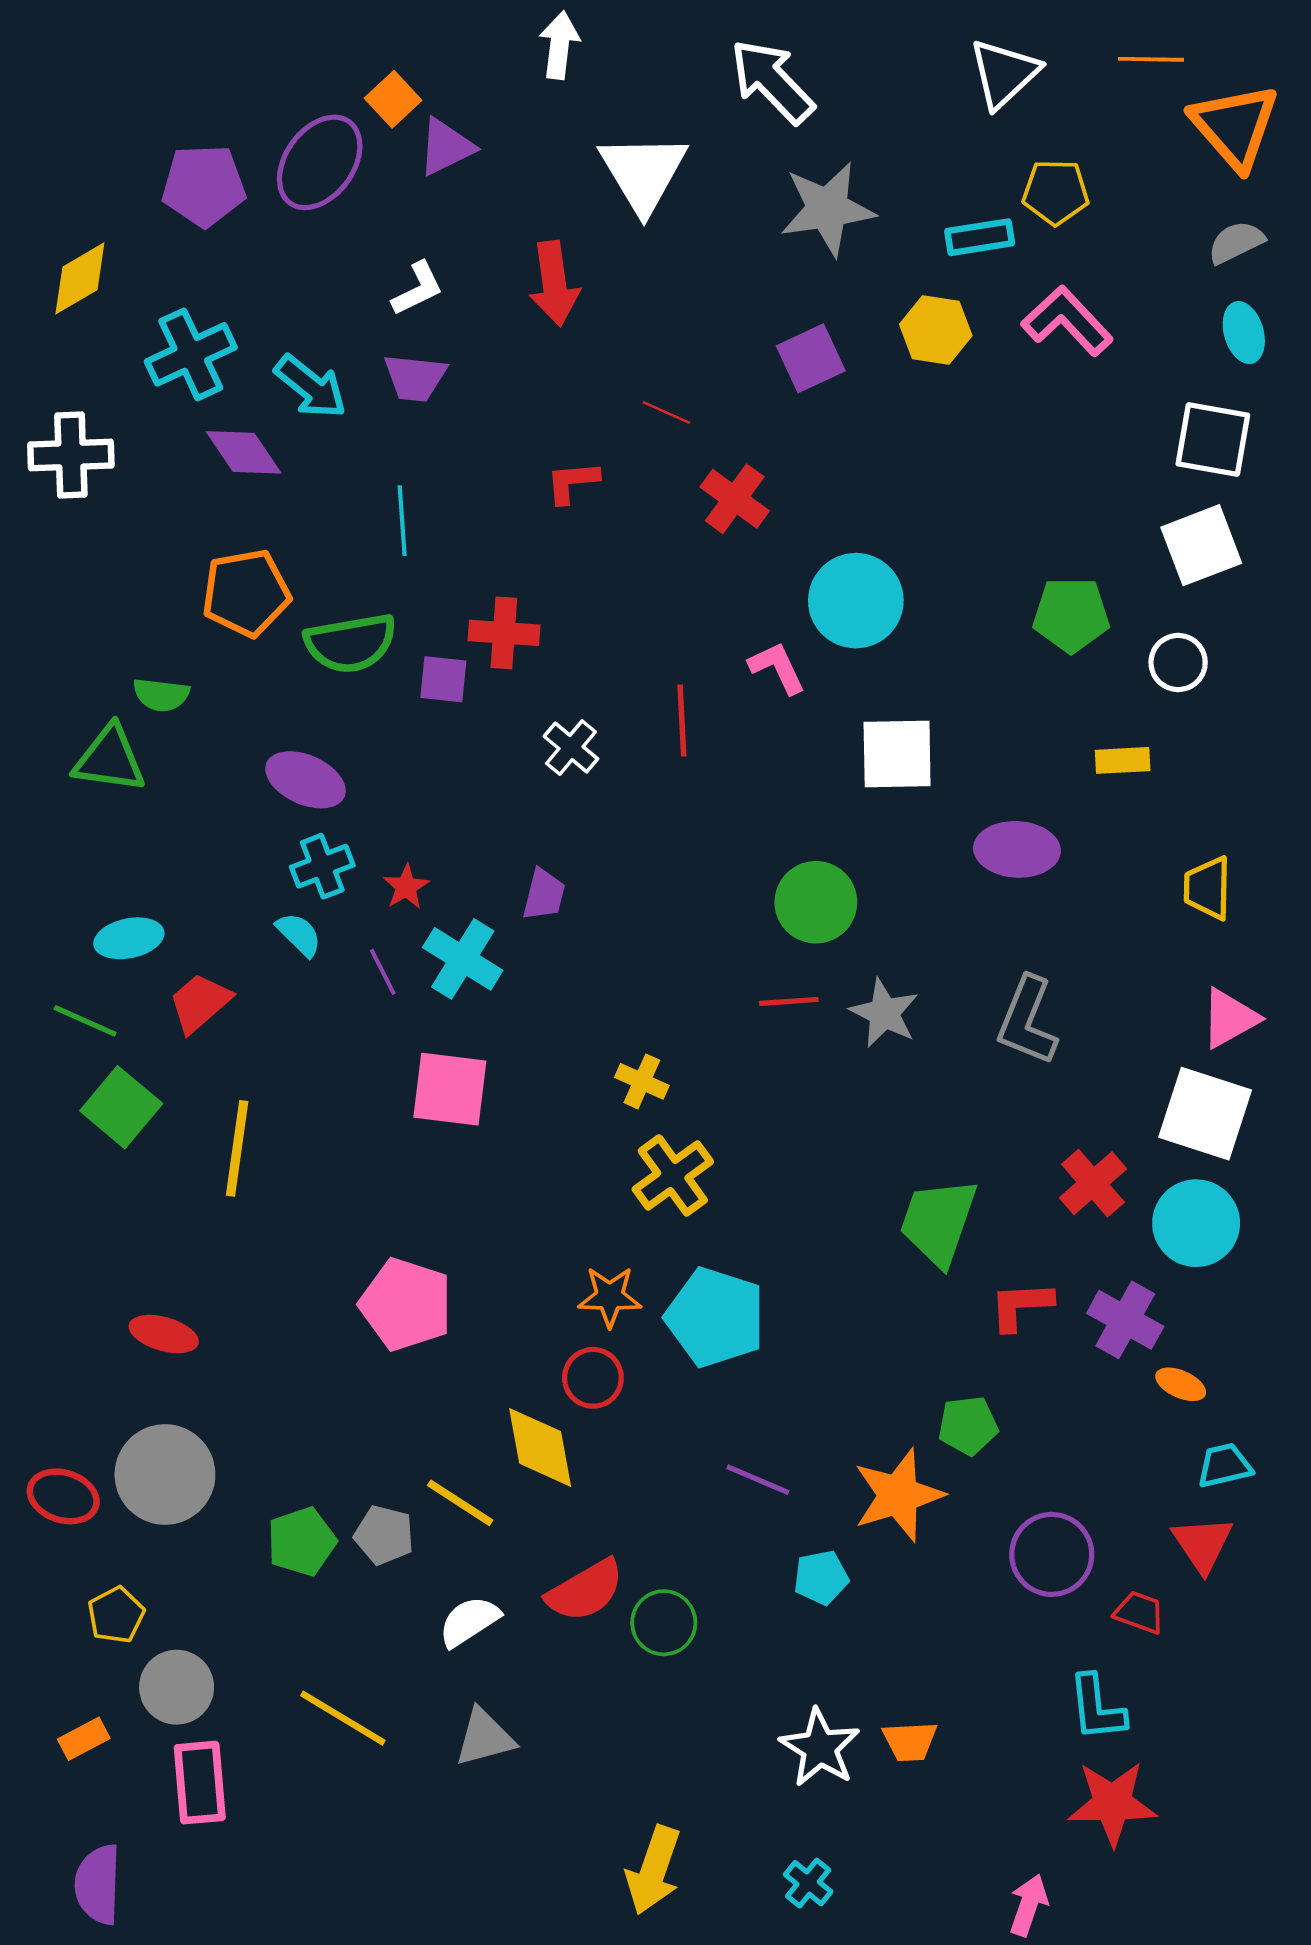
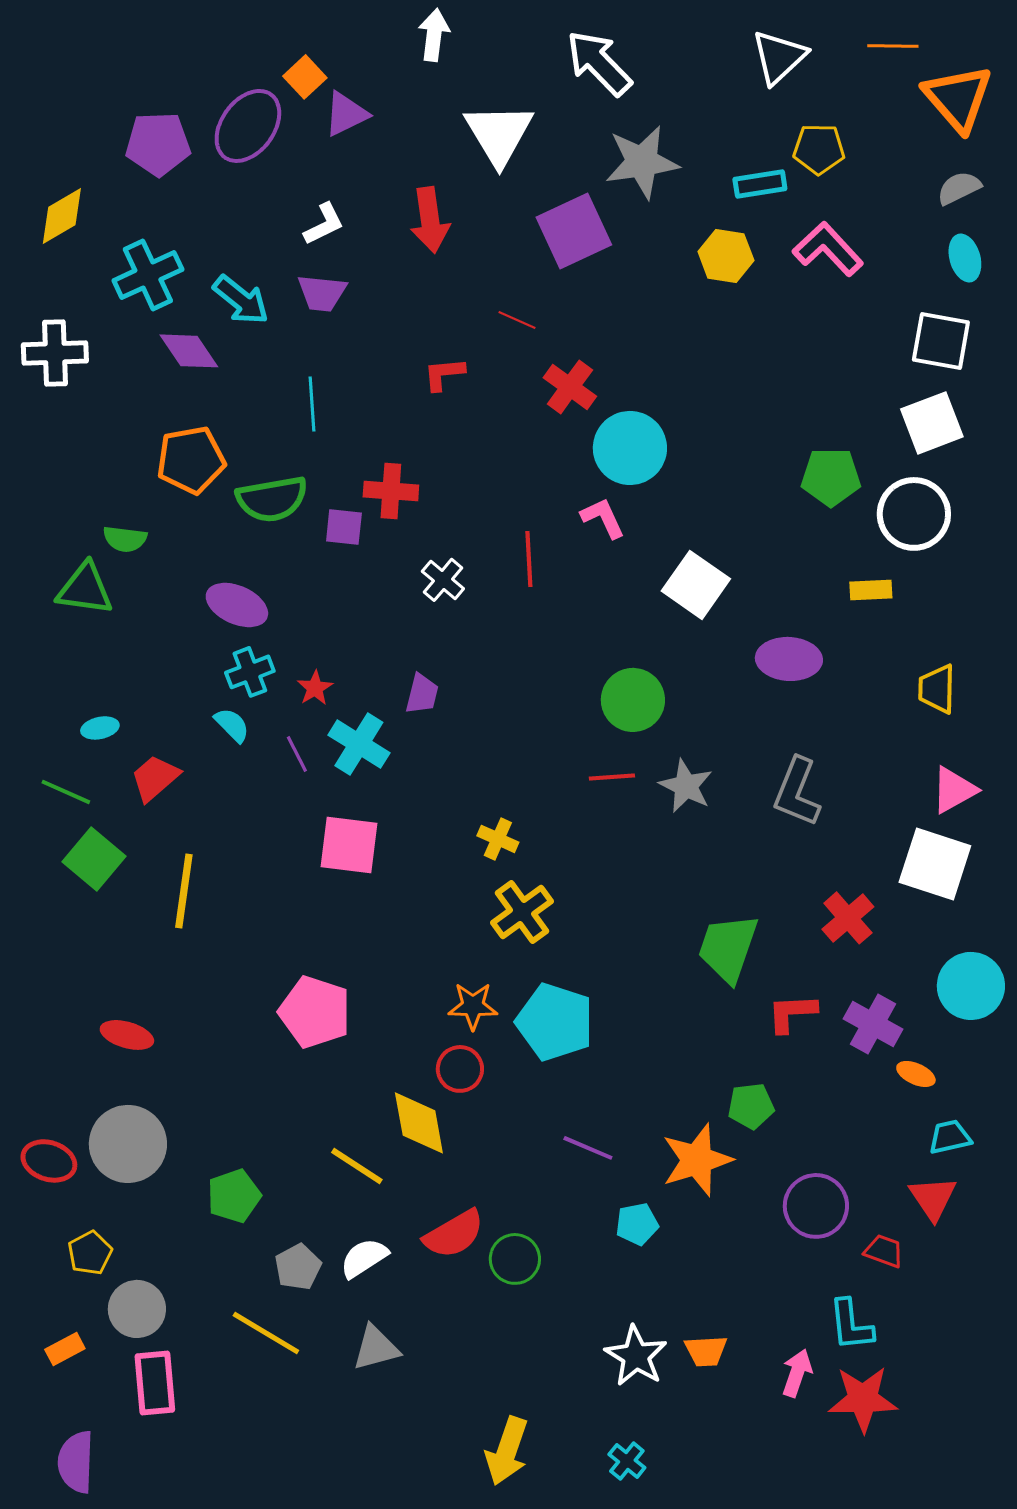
purple square: (811, 358) -> (574, 231), moved, size x1.4
cyan circle: (856, 601) -> (630, 448), moved
white circle: (1178, 662) -> (914, 514), size x1.6
white square: (897, 754) -> (696, 585), turned 36
cyan ellipse: (129, 938) -> (100, 728), size x0.7
cyan circle: (1196, 1223) -> (971, 986), moved
gray pentagon: (384, 1535) -> (298, 1267), moved, turned 30
pink arrow: (1029, 1905) -> (797, 1373), moved

